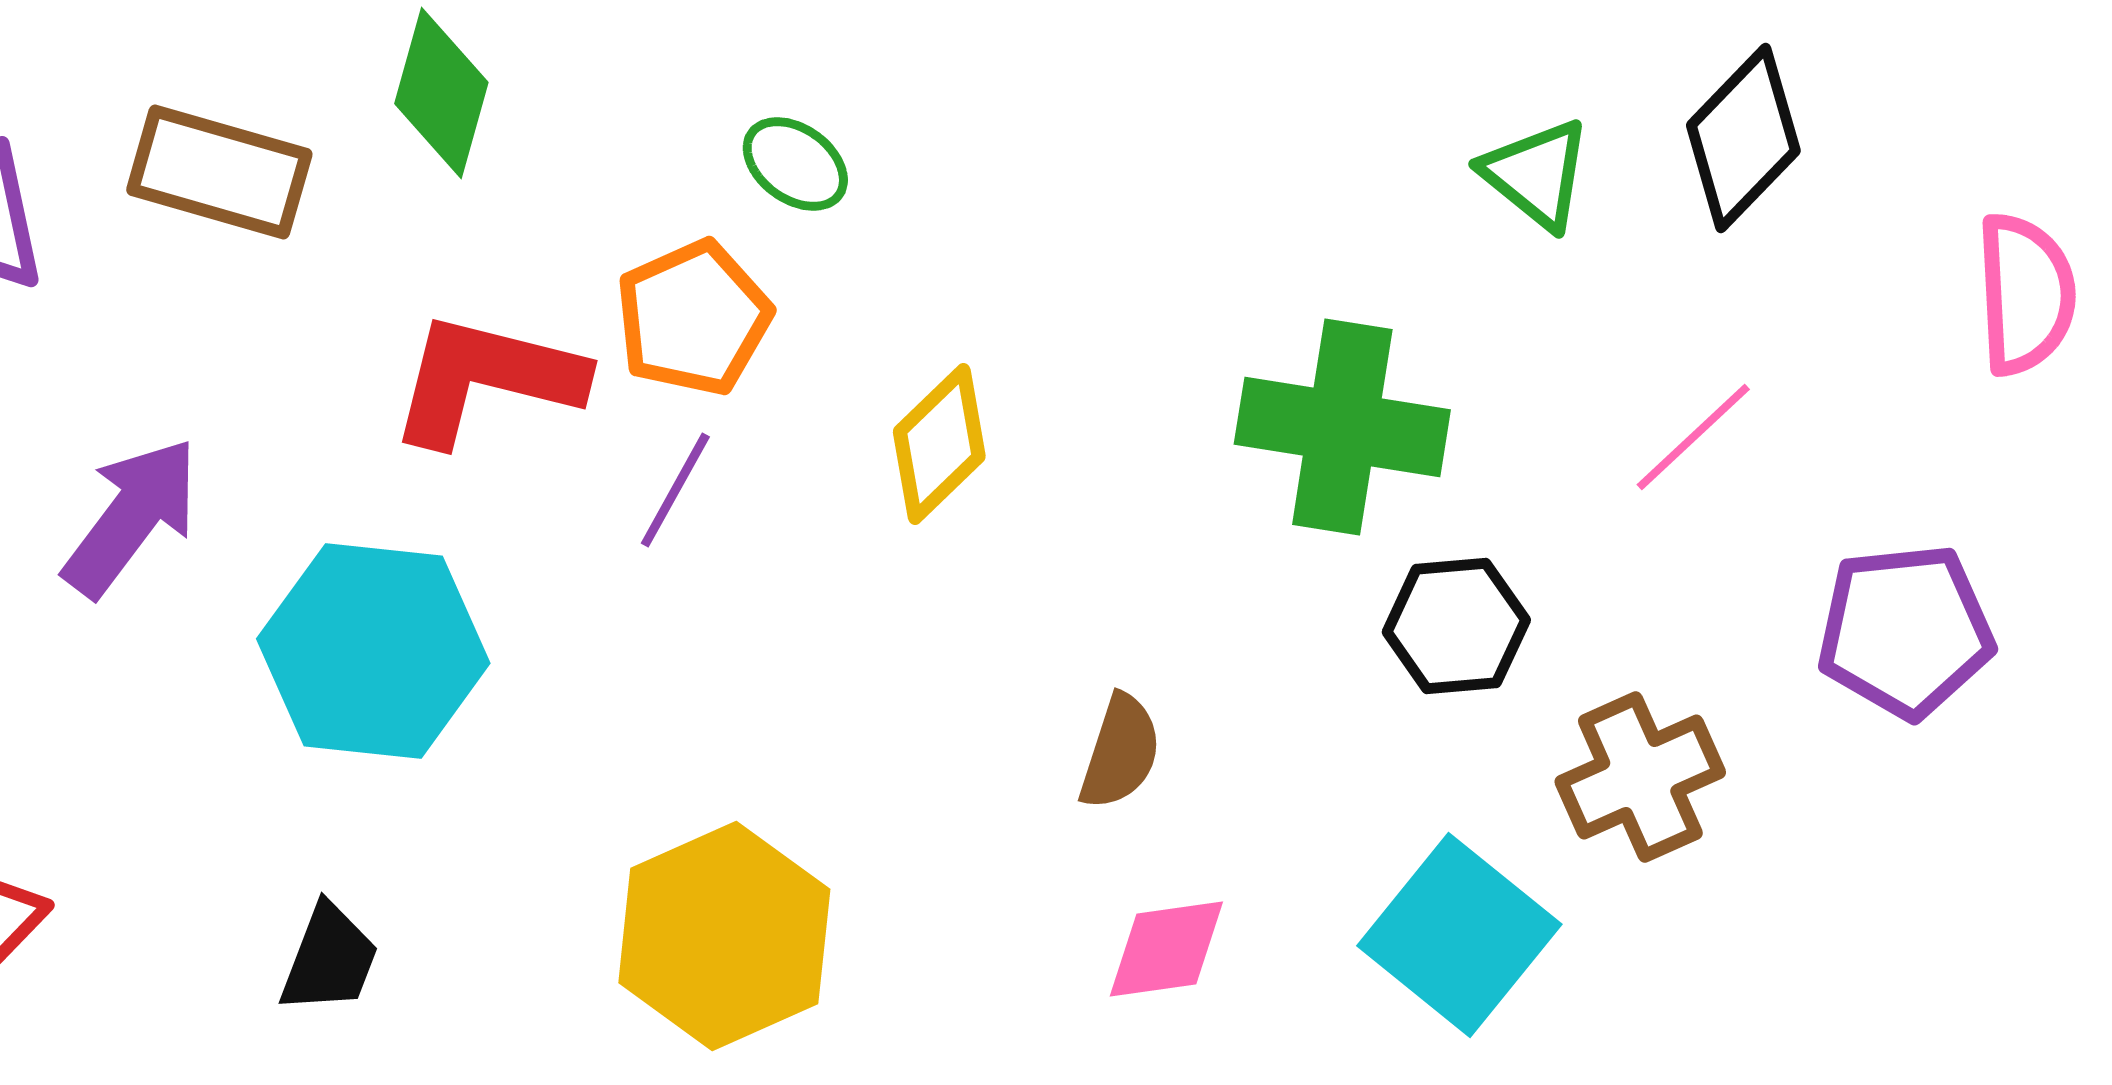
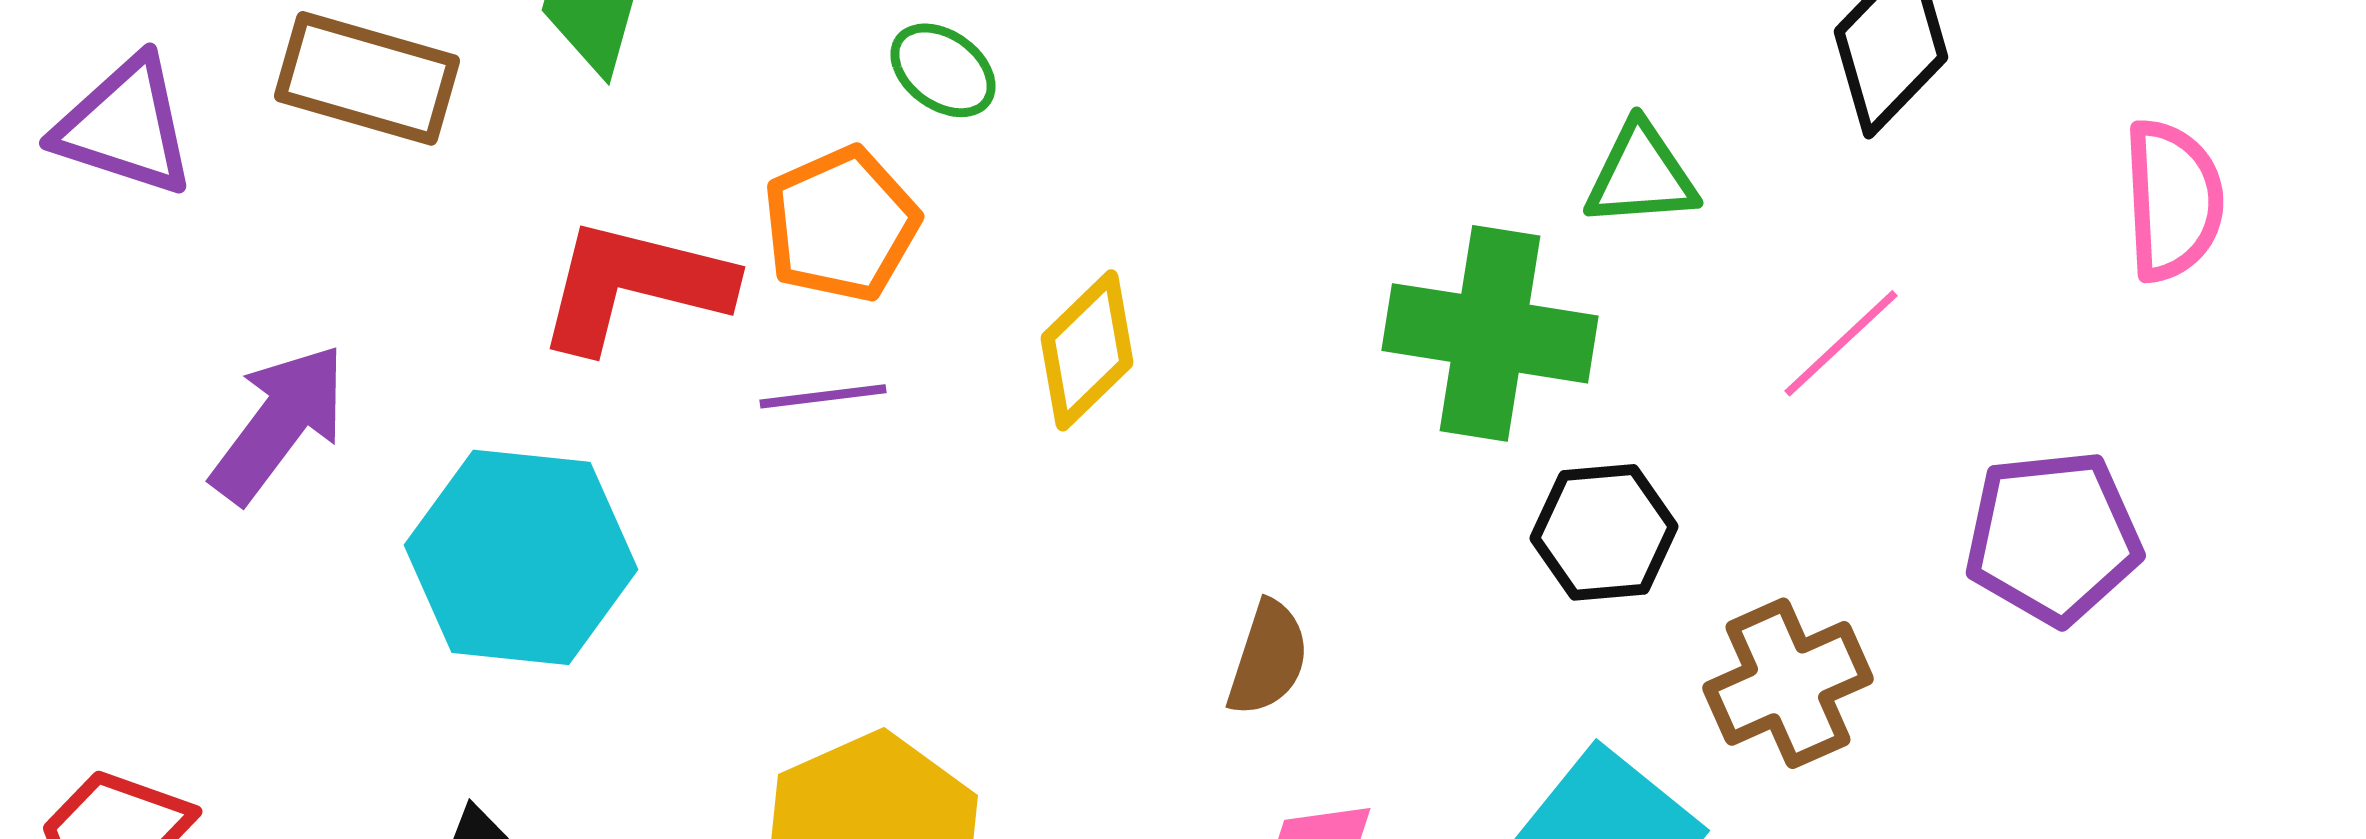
green triangle: (1536, 174) -> (1641, 175), moved, turned -43
purple line: (675, 490) -> (823, 396), turned 54

